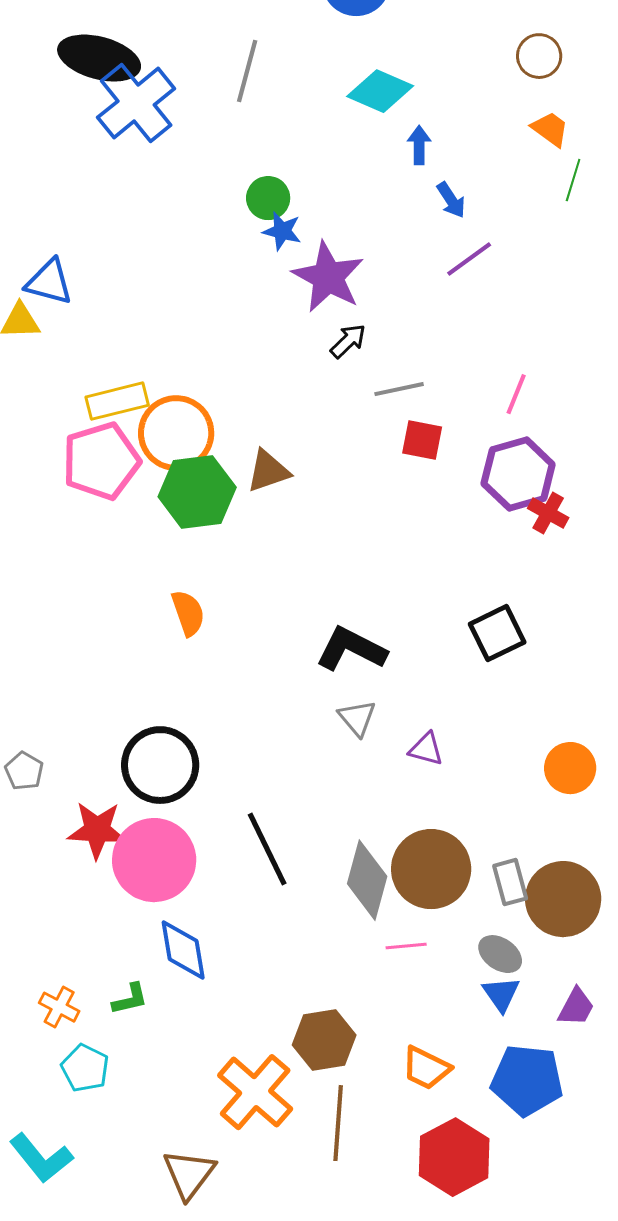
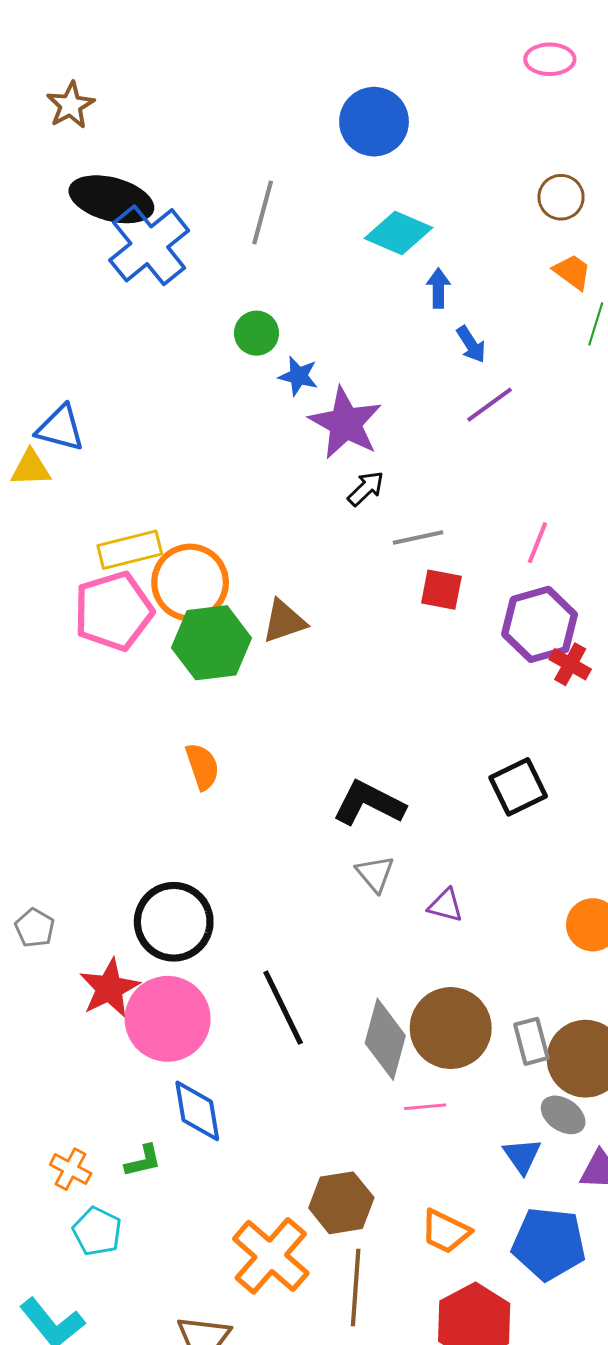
green circle: (268, 198) -> (256, 333), moved
red star: (97, 830) -> (109, 988), turned -30
gray ellipse: (500, 954) -> (563, 1115), moved

